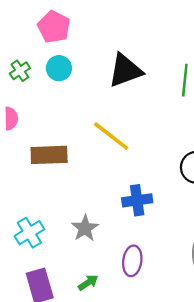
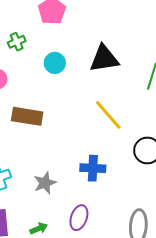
cyan circle: (59, 68) -> (55, 63), moved
yellow line: (111, 136) -> (108, 115), moved

